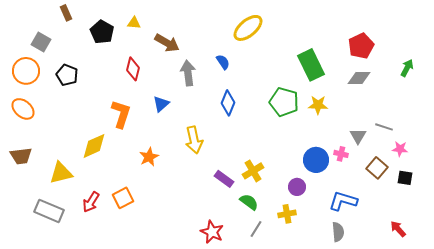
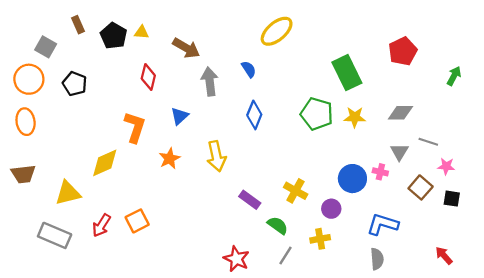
brown rectangle: (66, 13) -> (78, 25), moved
yellow triangle: (134, 23) -> (142, 32), moved
gray diamond: (359, 78) -> (400, 113), moved
orange ellipse: (23, 109) -> (26, 122), turned 40
orange star: (149, 157) -> (169, 158), moved
yellow cross: (253, 171) -> (296, 191), moved, turned -30

